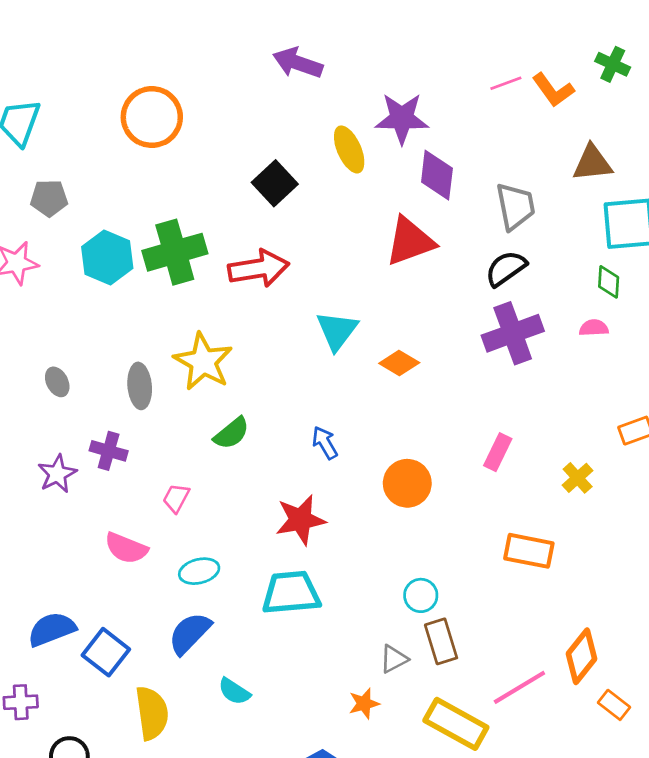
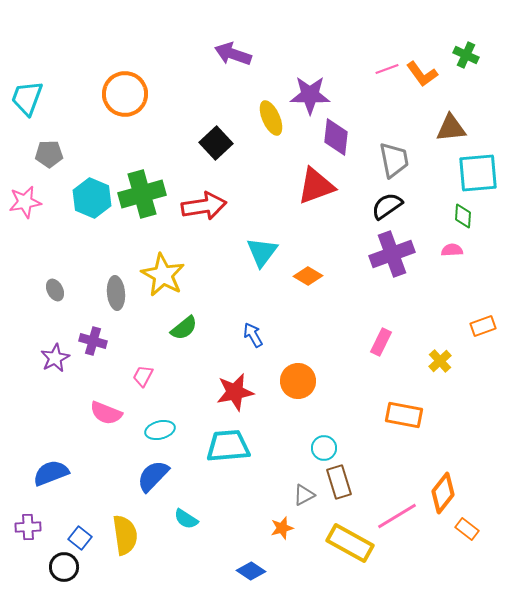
orange circle: (407, 483) -> (298, 381), moved
blue square: (106, 652) -> (80, 538), moved, size x0.7

